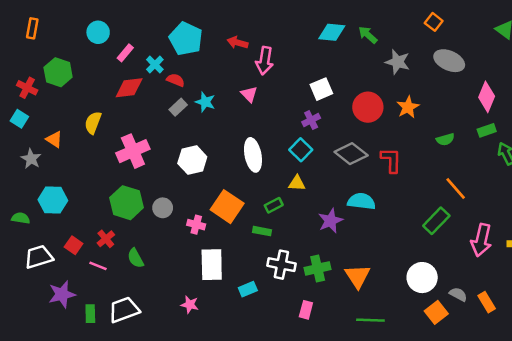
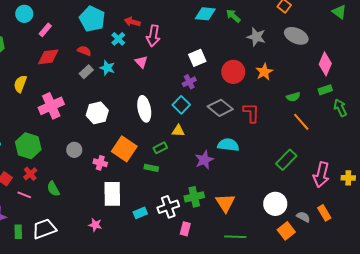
cyan cross: (155, 65) -> (118, 39), moved
orange line: (456, 188) -> (301, 122), moved
green hexagon: (126, 203) -> (28, 146), moved
white cross: (281, 265) -> (168, 207), moved, turned -30
orange rectangle: (487, 302) -> (324, 213), moved

